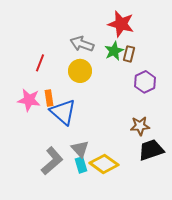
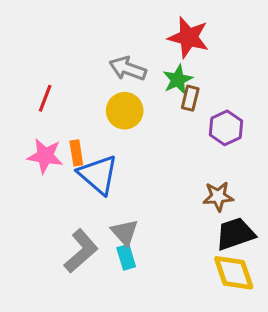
brown rectangle: (129, 54) -> (190, 98), moved
red line: (40, 63) -> (45, 98), moved
yellow diamond: (104, 164) -> (234, 273), moved, turned 36

